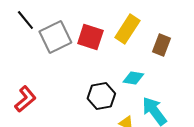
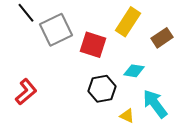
red square: (90, 37) -> (93, 45), moved
brown rectangle: (161, 45) -> (162, 38), turned 35

